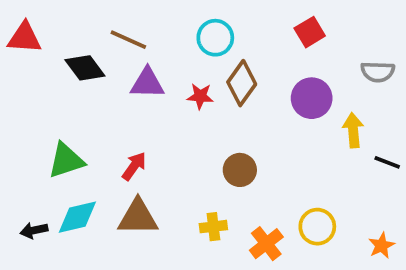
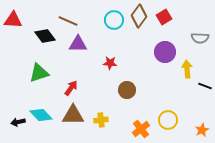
brown diamond: (242, 83) -> (139, 16), moved
red star: (200, 96) -> (110, 63), moved
green triangle: (66, 161) -> (39, 73), moved
cyan diamond: (77, 217) -> (41, 115), turned 60
yellow cross: (213, 227) -> (101, 120), moved

